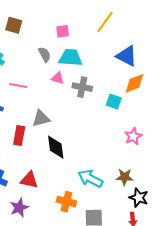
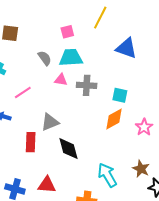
pink square: (63, 31) -> (67, 32), moved
orange diamond: (134, 83) -> (114, 119), moved
pink line: (18, 85) -> (23, 93), turned -36
brown star: (125, 177) -> (141, 169), turned 30
cyan arrow: (90, 179) -> (107, 175), turned 40

